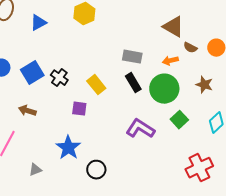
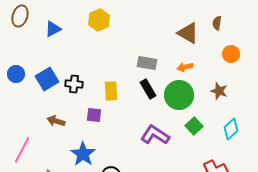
brown semicircle: (190, 48) -> (217, 23), moved, turned 72
black cross: (59, 78) -> (74, 84), turned -30
yellow rectangle: (96, 85) -> (111, 91), turned 36
brown arrow: (27, 111) -> (56, 121), moved

